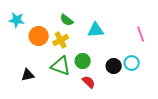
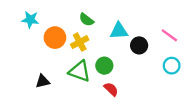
pink line: (141, 34) -> (169, 35), turned -35
cyan circle: (132, 63) -> (172, 66), moved
black circle: (114, 66) -> (139, 45), moved

